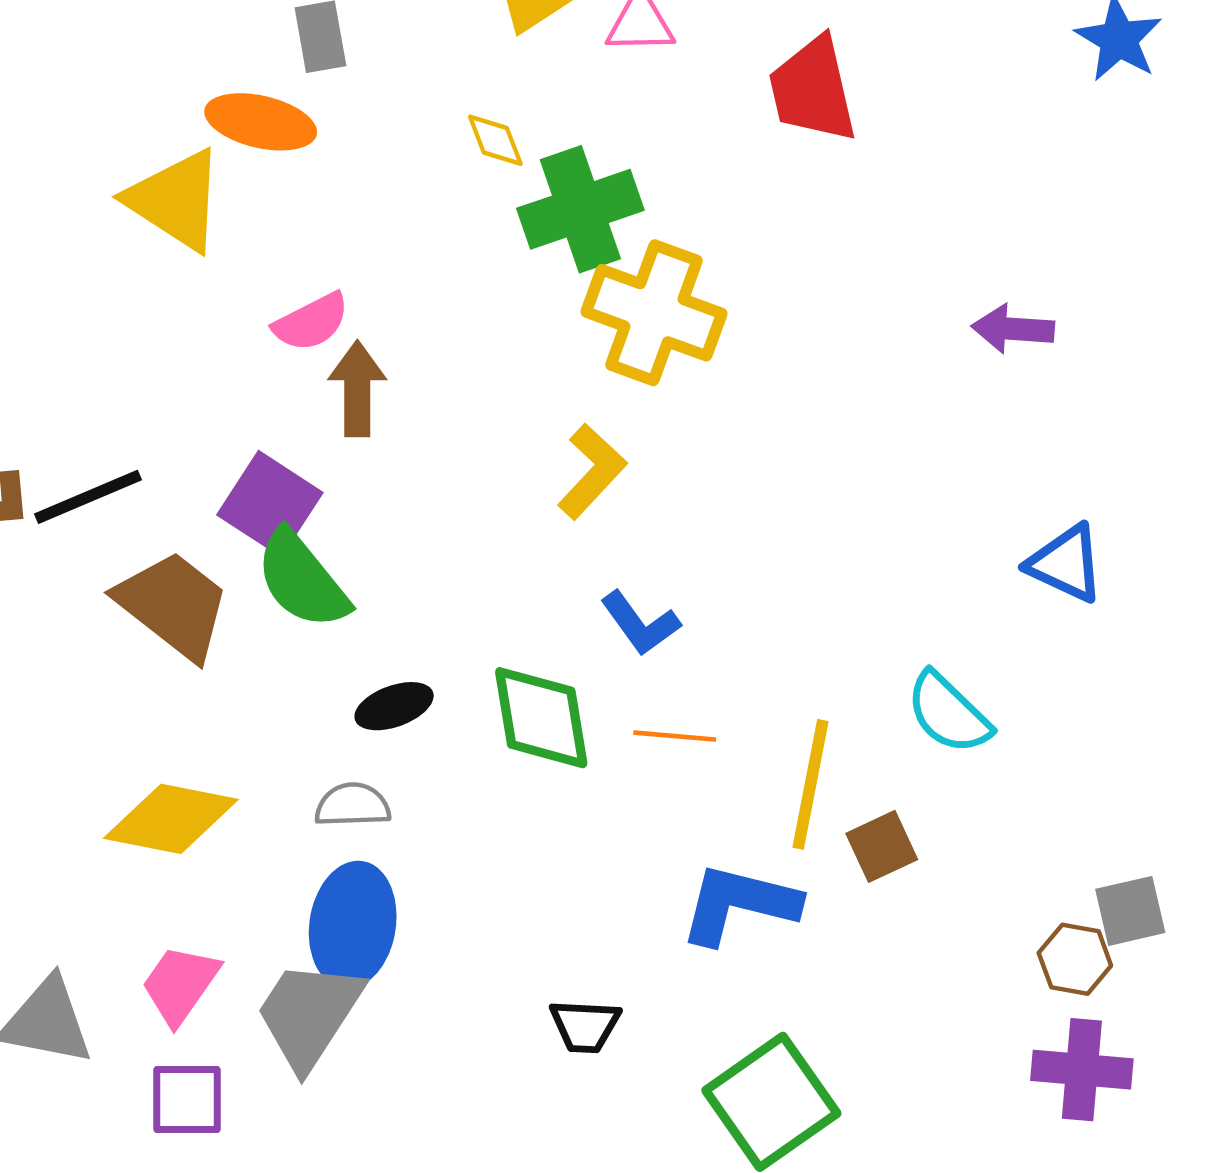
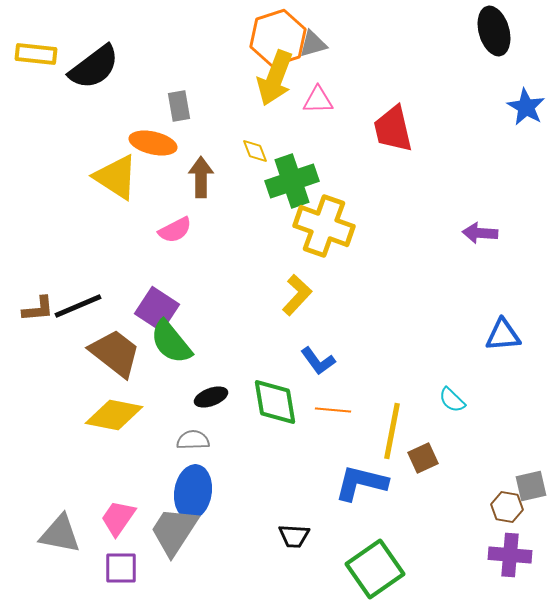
brown arrow: (357, 389) -> (201, 177), moved
blue triangle: (1066, 564) -> (503, 335), turned -30
cyan semicircle: (948, 713) -> (452, 400), size x0.7
yellow diamond: (171, 819) -> (114, 415), moved

